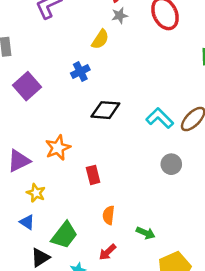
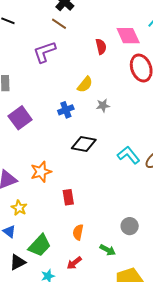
gray star: (120, 16) -> (103, 106), moved
gray circle: (171, 164) -> (130, 226), moved

